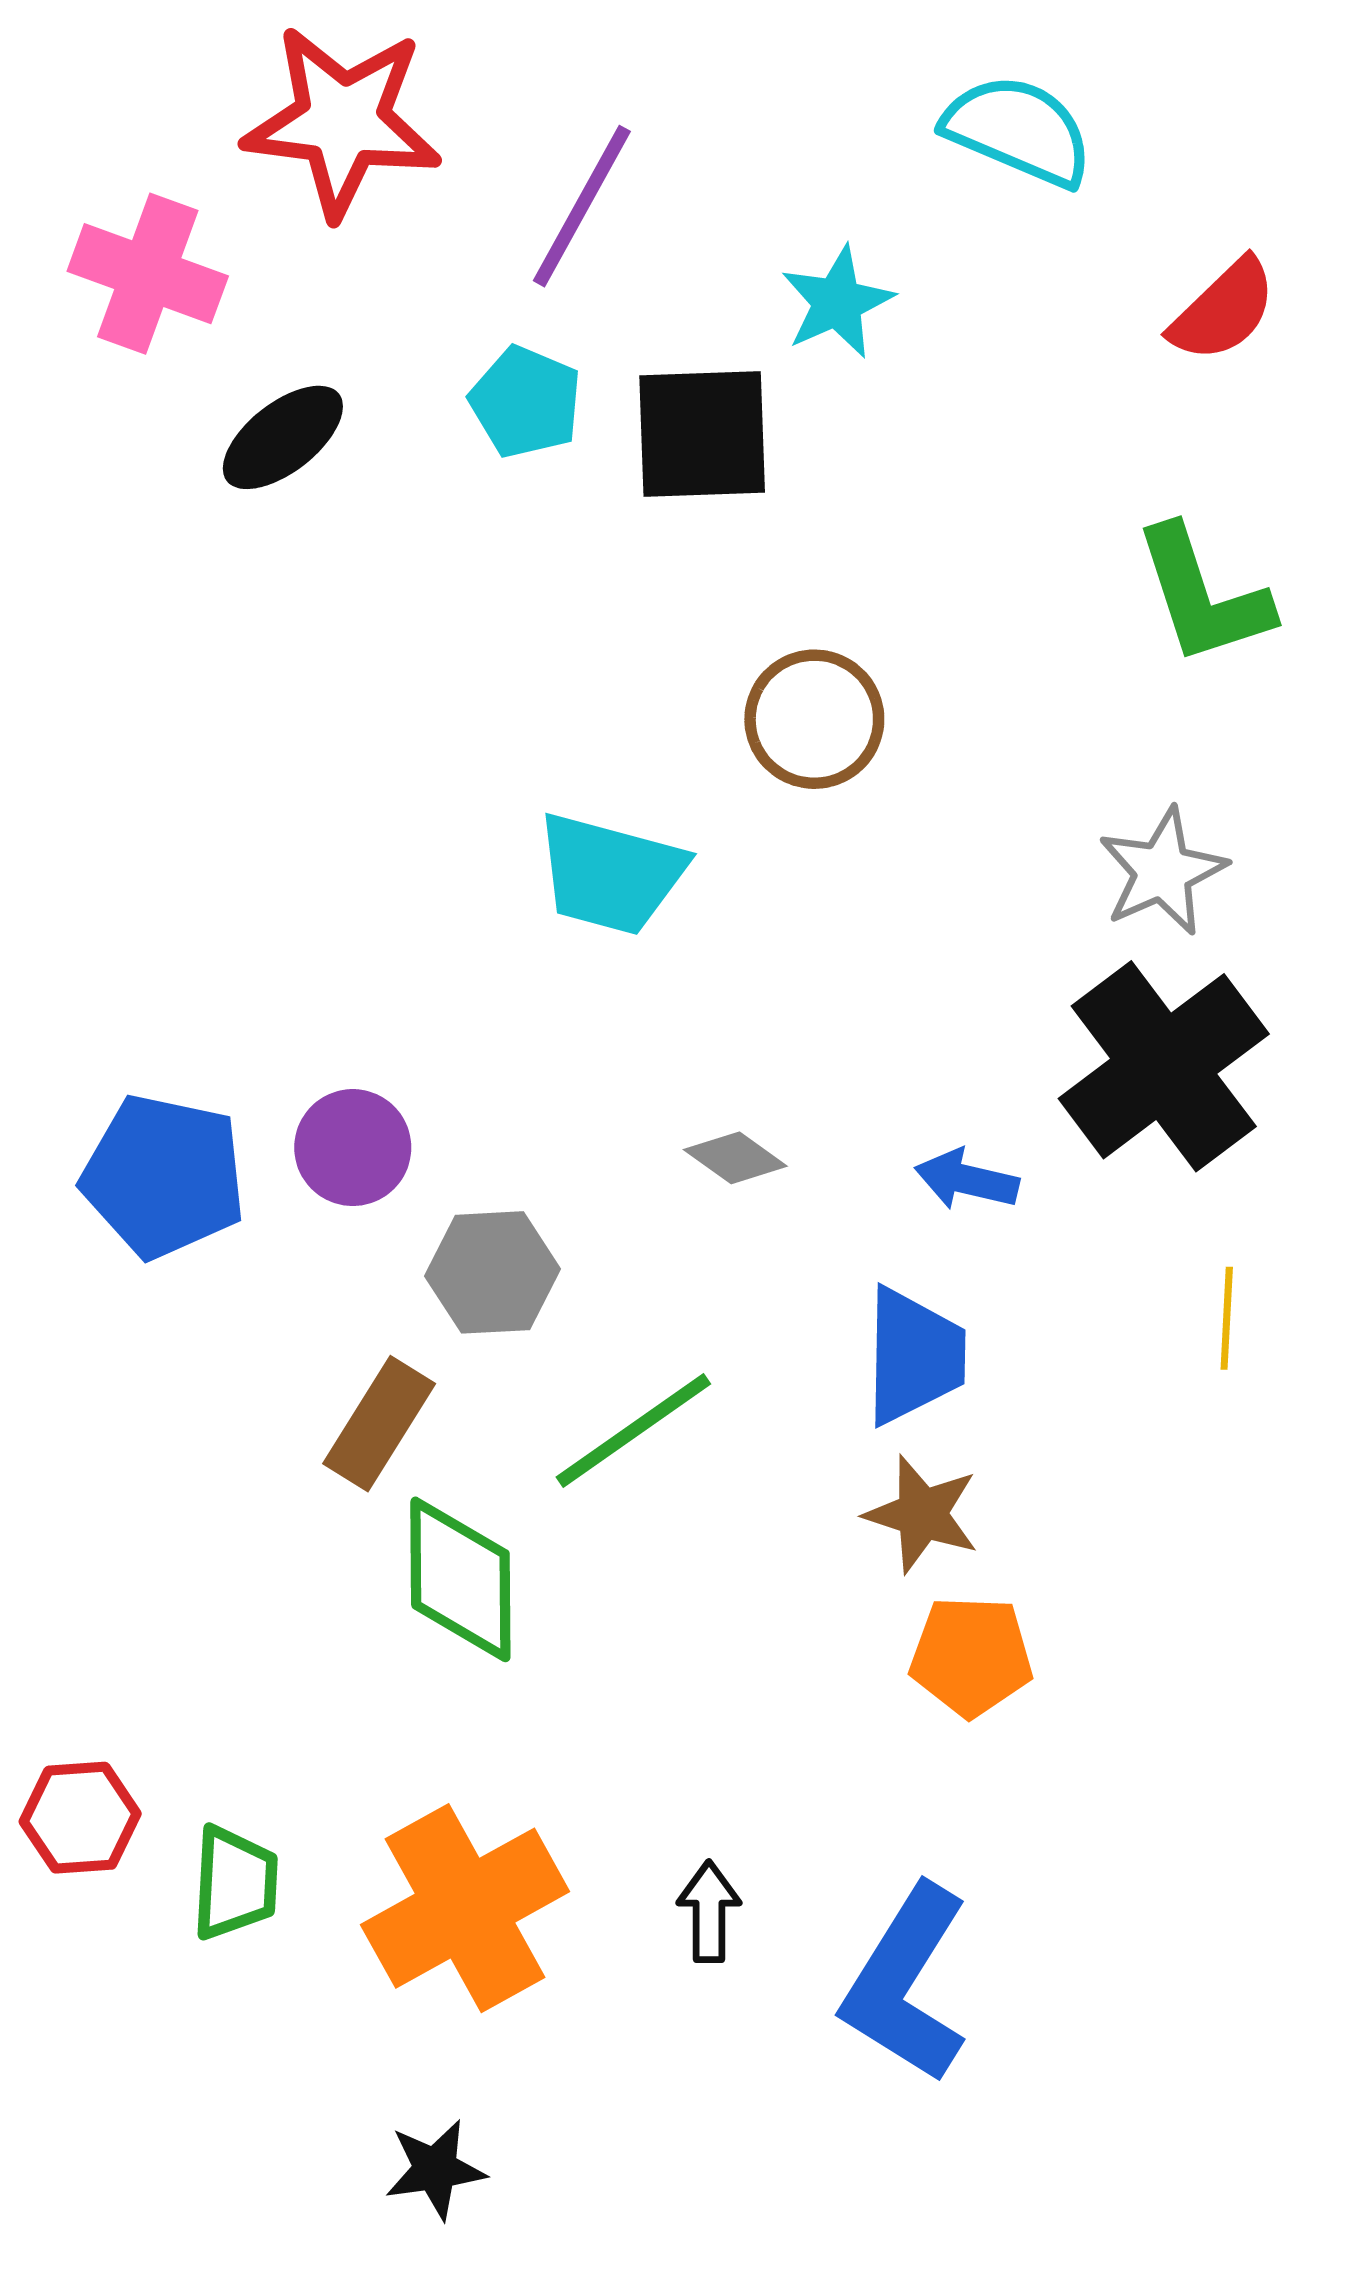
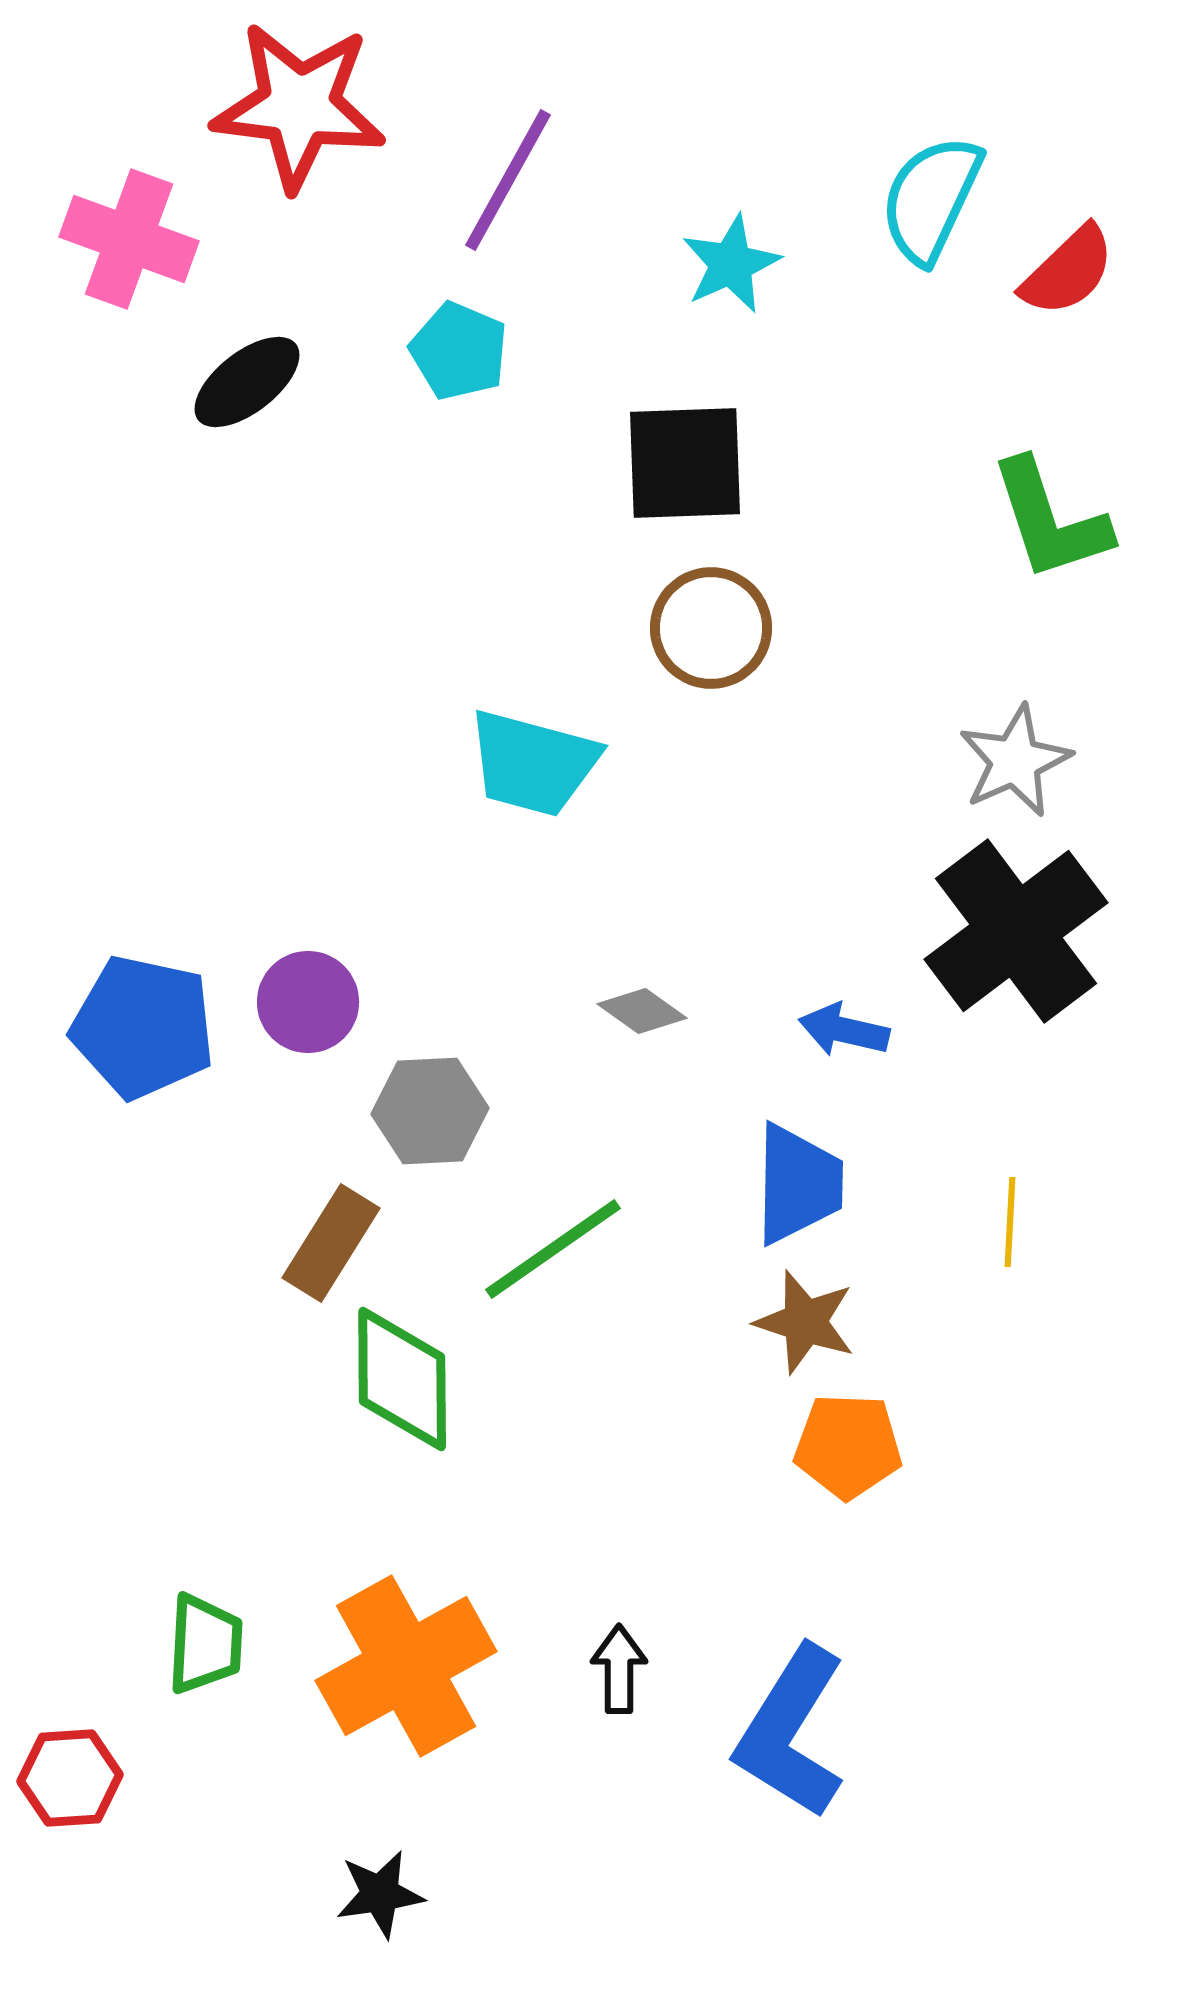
cyan semicircle: (1018, 130) -> (931, 199), moved, turned -88
black square: (702, 434) -> (685, 463), moved
yellow line: (1227, 1318) -> (1010, 1222), moved
red hexagon: (80, 1818) -> (70, 1778), moved

